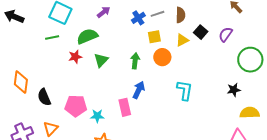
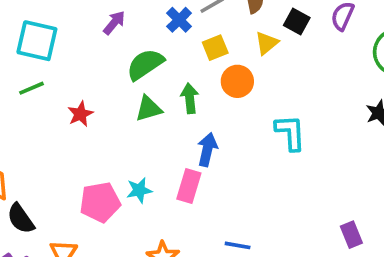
green semicircle: (87, 36) -> (145, 64), moved
green triangle: (101, 60) -> (148, 109), moved, turned 42
black semicircle: (44, 97) -> (21, 219), moved
pink rectangle: (125, 107) -> (189, 186), turned 42
cyan star: (97, 116) -> (139, 190), moved

